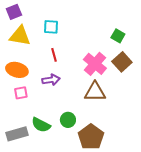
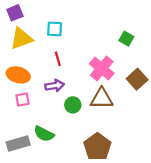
yellow triangle: (20, 36) -> (21, 39), turned -30
brown square: (122, 62) -> (137, 79), moved
green circle: (68, 120) -> (73, 105), moved

